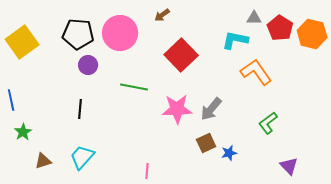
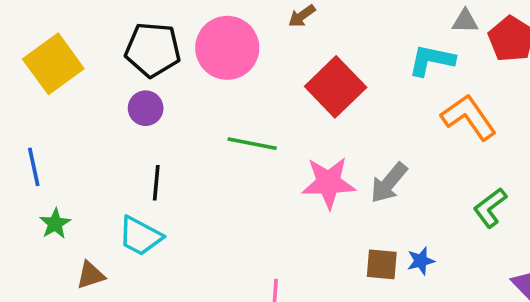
purple circle: (88, 65) -> (146, 108), moved
brown square: (206, 143) -> (382, 264), moved, turned 30
cyan trapezoid: (82, 157) -> (140, 236), moved, turned -104

